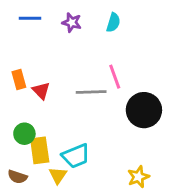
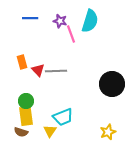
cyan semicircle: (113, 22) -> (90, 21), size x1.6
pink line: (115, 77) -> (71, 34), moved
gray line: (91, 92) -> (56, 71), moved
yellow rectangle: (40, 150) -> (26, 116), moved

